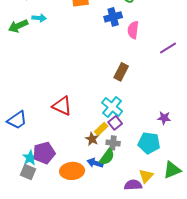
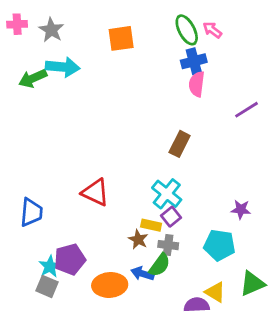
blue cross: (113, 17) -> (194, 61), moved
cyan arrow: (39, 18) -> (63, 67), size x1.6
blue trapezoid: (17, 120) -> (31, 212), turned -50
yellow rectangle: (101, 129) -> (151, 225), turned 56
yellow triangle: (146, 176) -> (215, 292), turned -42

